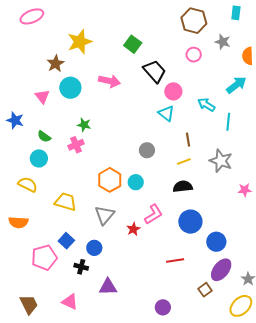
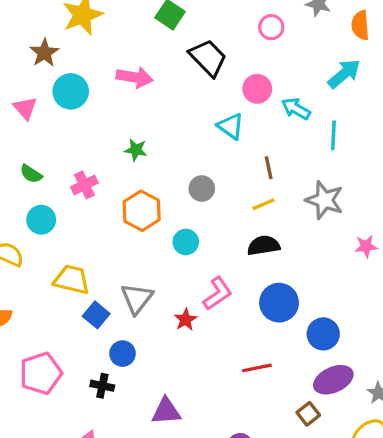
pink circle: (173, 91) -> (257, 89), moved
green star: (84, 125) -> (136, 150), moved
cyan circle: (39, 158) -> (41, 220), moved
orange hexagon: (110, 180) -> (142, 211), moved
blue square: (66, 241) -> (96, 315), moved
purple ellipse: (221, 270) -> (333, 380), turned 30
purple triangle: (108, 287) -> (166, 411), moved

